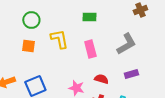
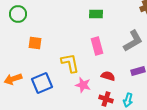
green circle: (31, 20) -> (18, 14), moved
yellow L-shape: (59, 39) -> (70, 63), moved

